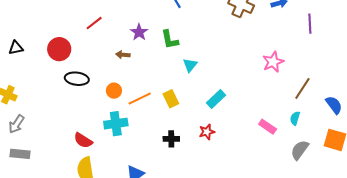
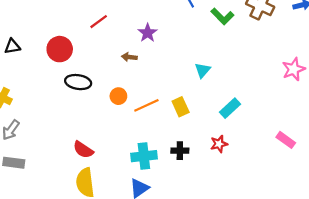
green L-shape: (170, 40) -> (222, 16), moved, turned -35
cyan cross: (116, 124) -> (144, 156), moved

